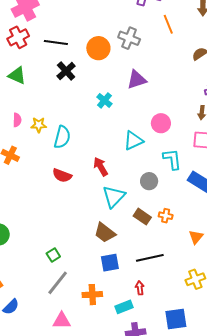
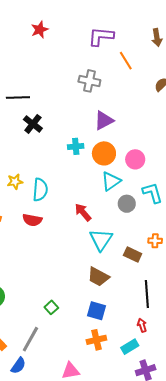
orange circle: (98, 48) -> (104, 153), moved
cyan cross: (104, 100) -> (76, 146), turned -35
red semicircle: (62, 175) -> (32, 220), moved
gray circle: (149, 181) -> (127, 204), moved
orange cross: (166, 216) -> (155, 241), moved
black line: (150, 258) -> (147, 294), turned -72
blue square: (110, 263) -> (96, 311), moved, turned 36
gray line: (58, 283) -> (30, 339), moved

